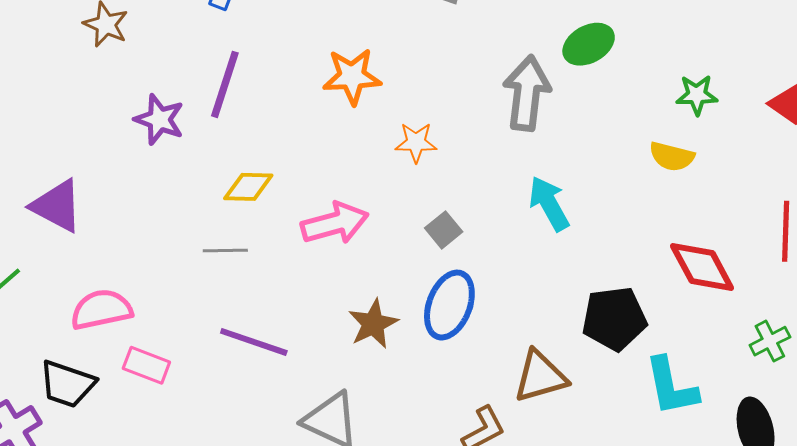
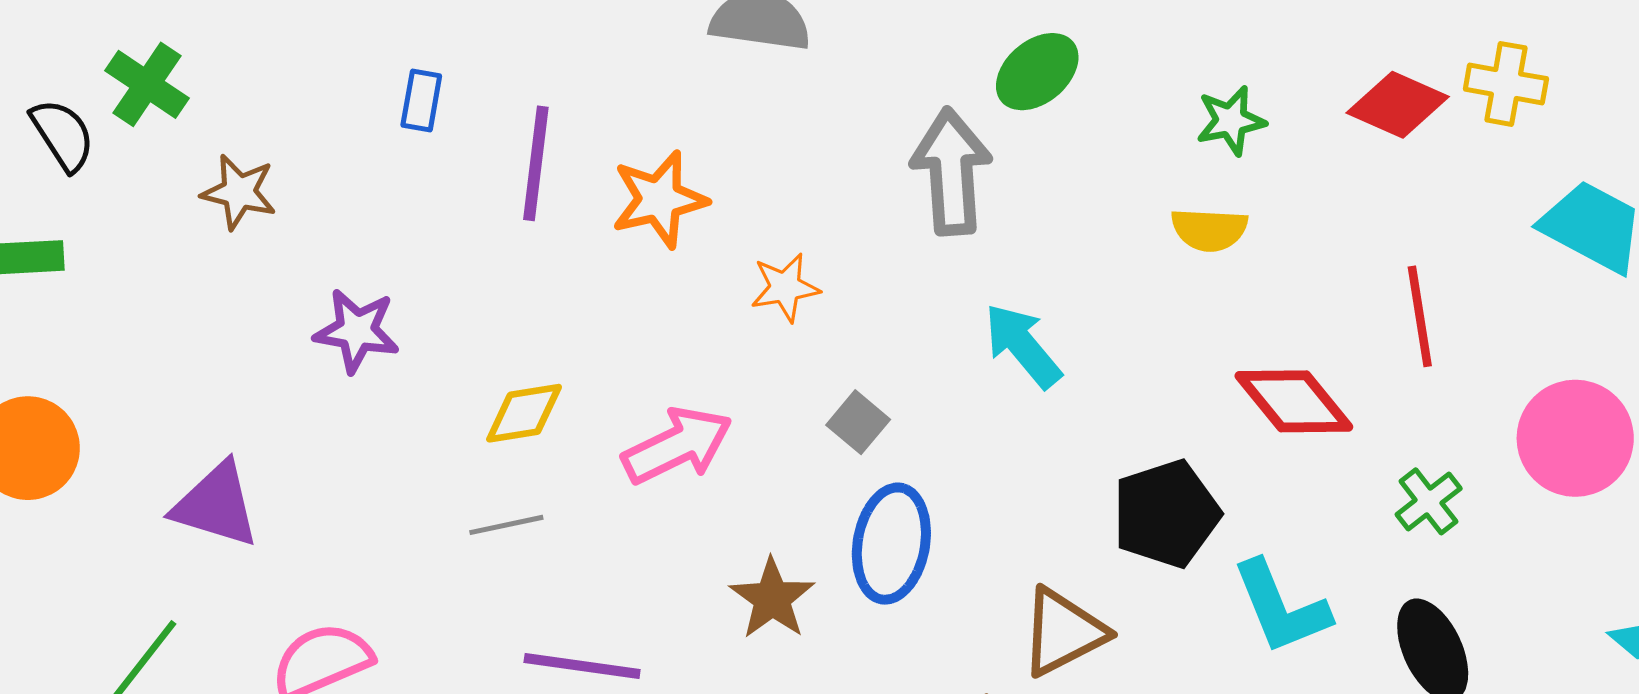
purple line: (225, 84) -> (536, 163), moved

